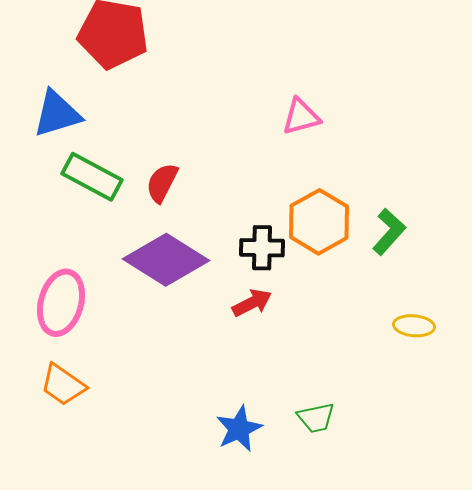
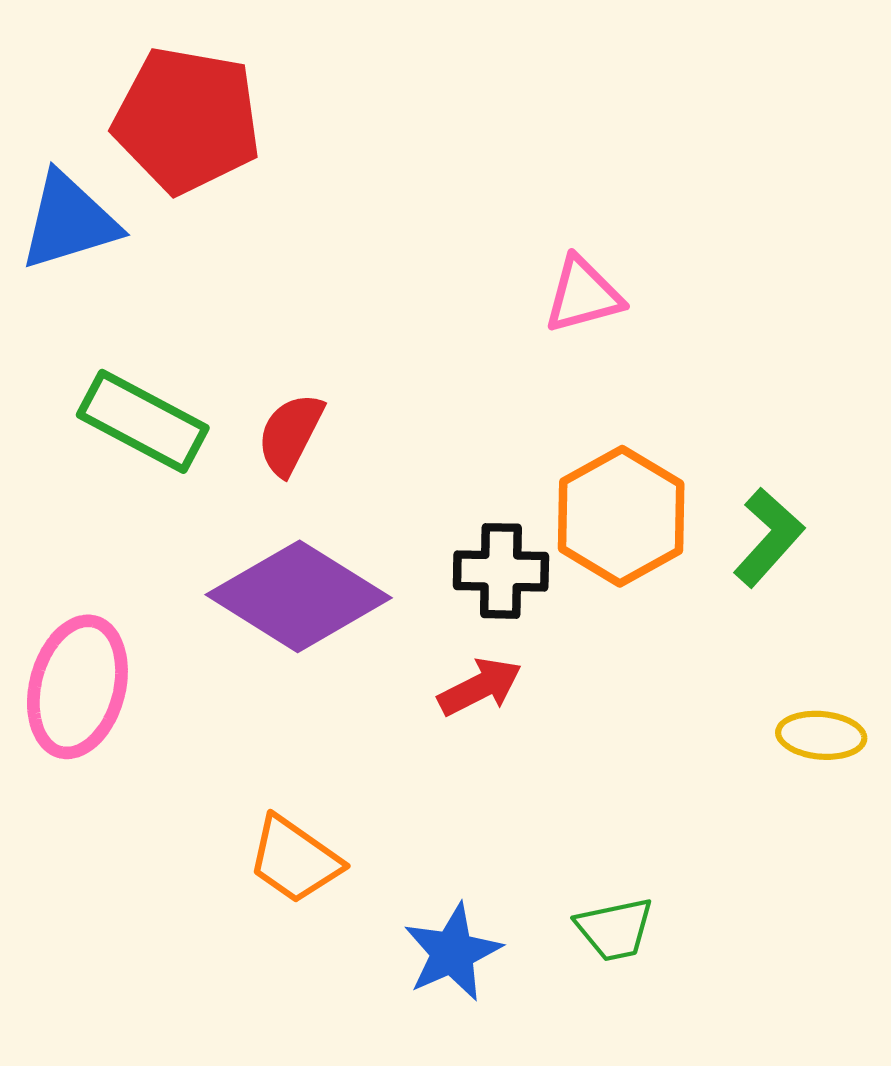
blue triangle: (57, 114) -> (69, 221), moved
orange trapezoid: (63, 385) -> (294, 860), moved

